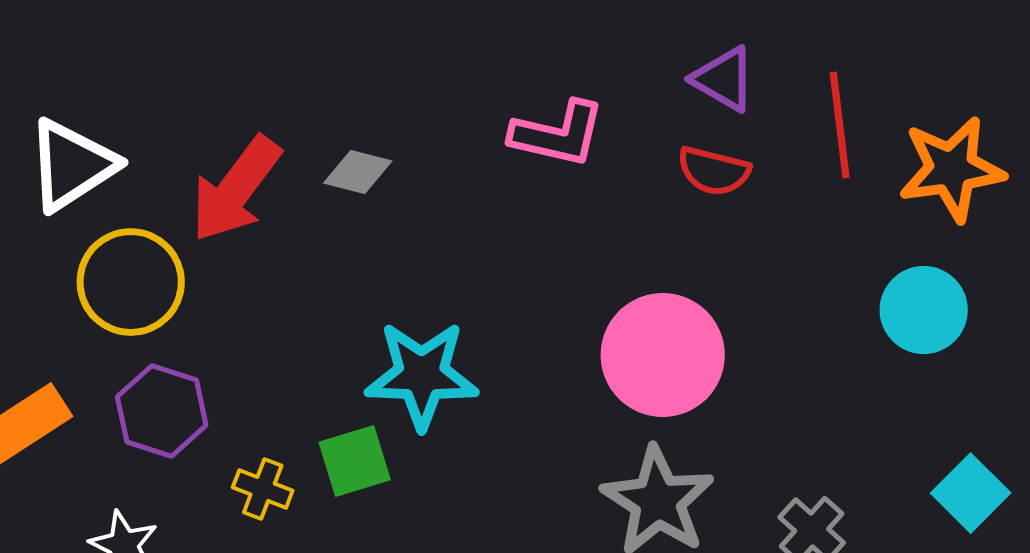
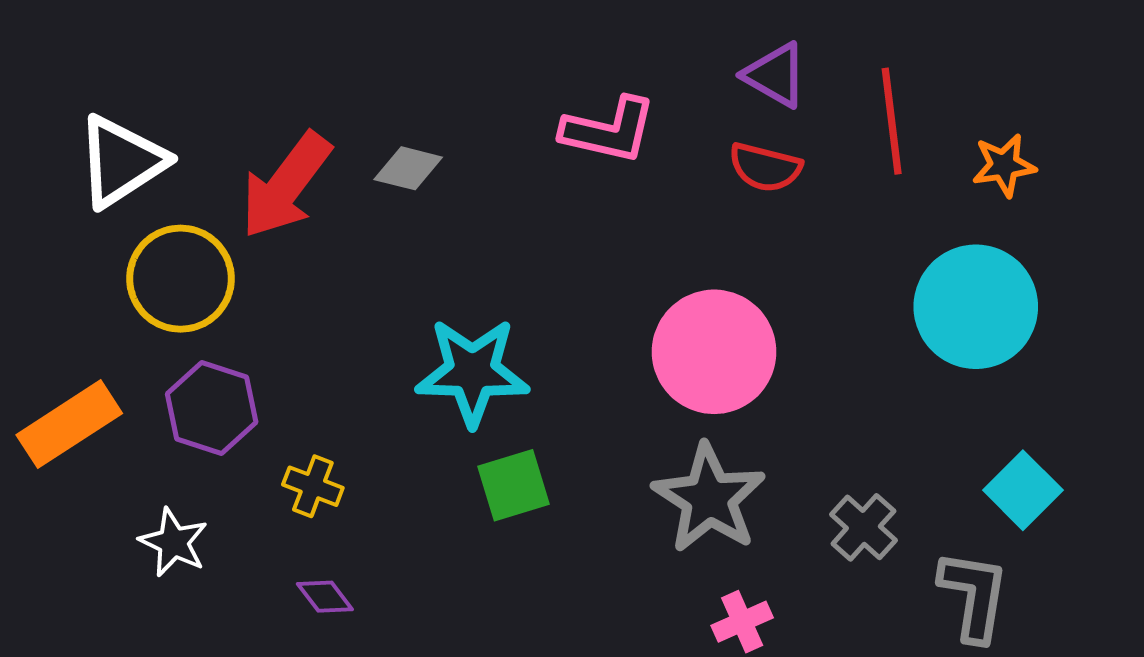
orange star: (952, 169) -> (1004, 165), size x0.6
cyan circle: (924, 310) -> (976, 307), size x1.4
green square: (355, 461) -> (513, 485), moved

